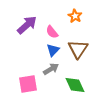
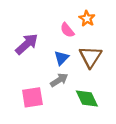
purple arrow: (27, 25) -> (27, 44), moved
pink semicircle: (52, 32) -> (67, 30), moved

